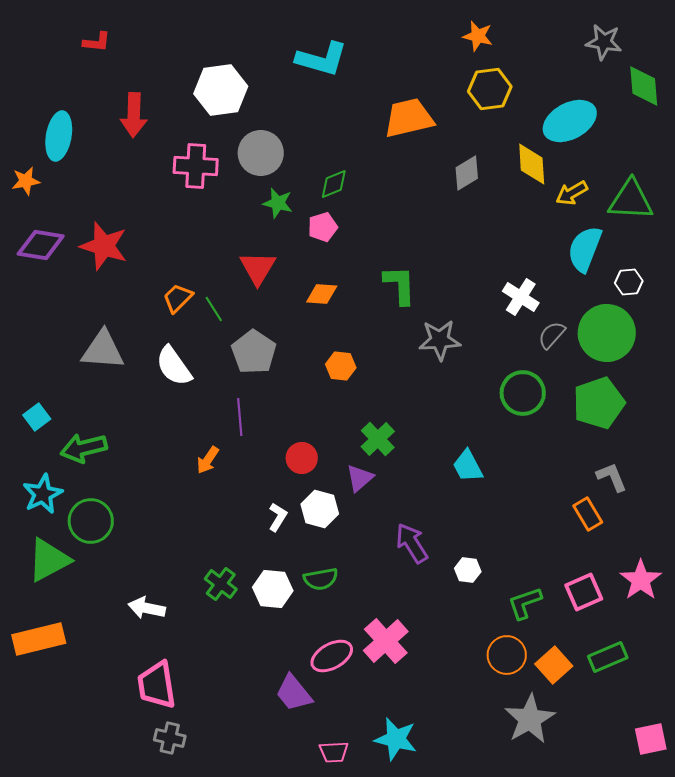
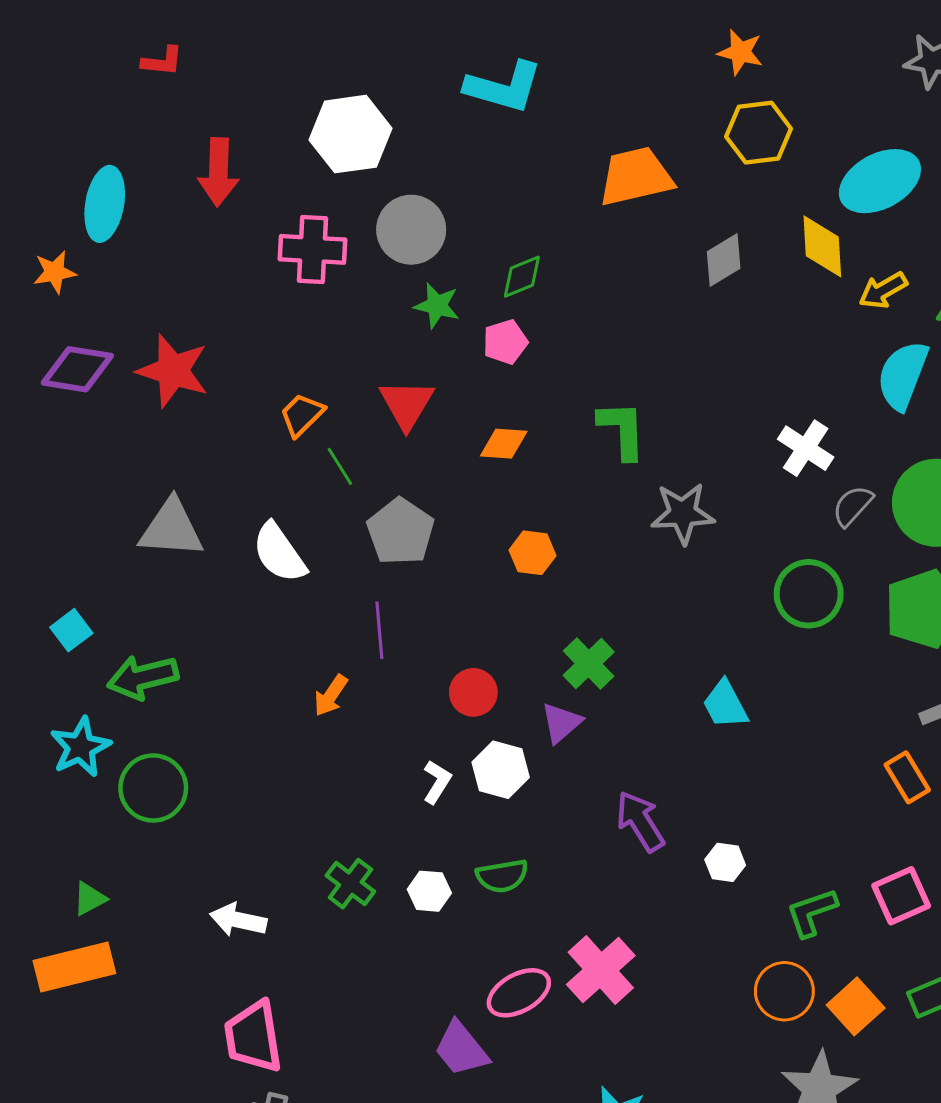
orange trapezoid: (178, 298) -> (302, 415), moved
green triangle: (49, 560) -> (90, 899), moved, size x0.5
white hexagon: (273, 589) -> (429, 891), size x0.7

